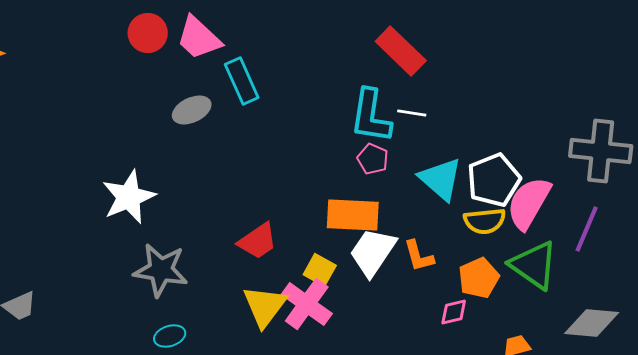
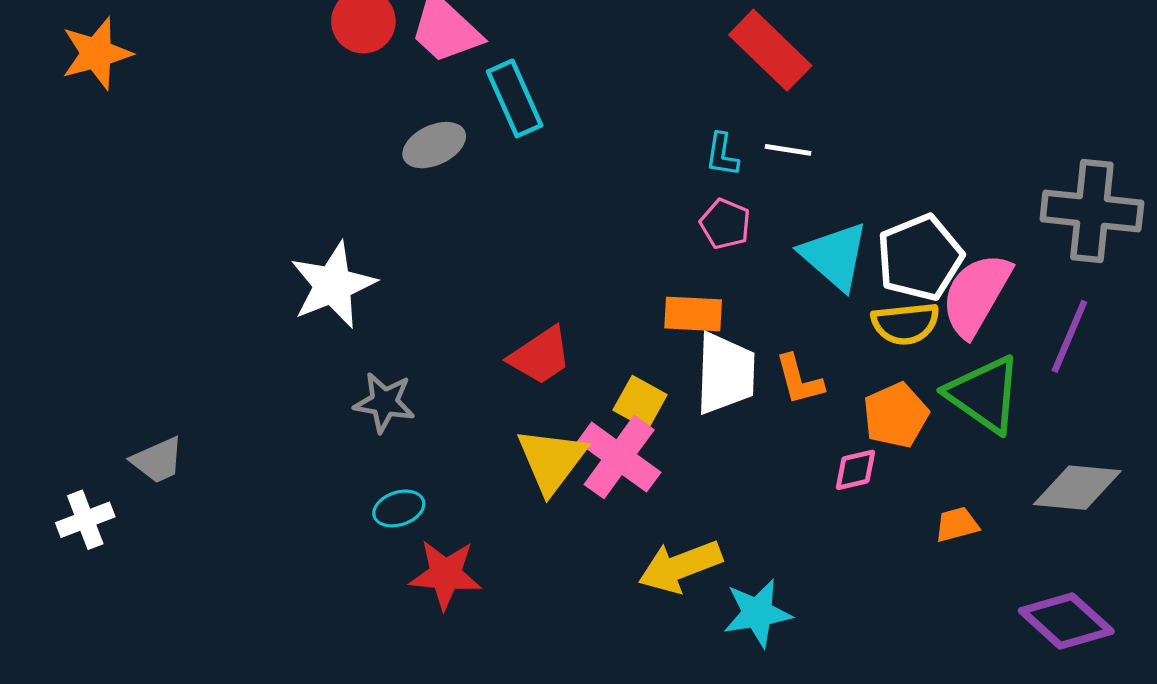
cyan L-shape: (371, 116) -> (722, 155), size x0.5
orange rectangle: (353, 215) -> (693, 314), size x0.7
white trapezoid: (373, 252) -> (725, 373), turned 148
gray star: (161, 270) -> (384, 402), size x0.7

